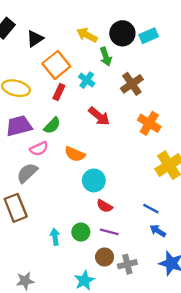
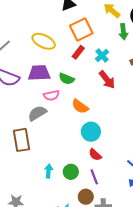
cyan cross: (87, 80) -> (102, 55), moved
green semicircle: (52, 126) -> (67, 79), turned 56
purple line: (109, 232) -> (94, 177), turned 42

